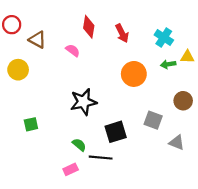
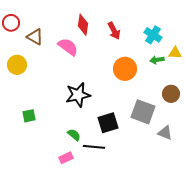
pink semicircle: (73, 50) -> (68, 47), size x1.5
gray square: (153, 120) -> (143, 112), size x1.4

